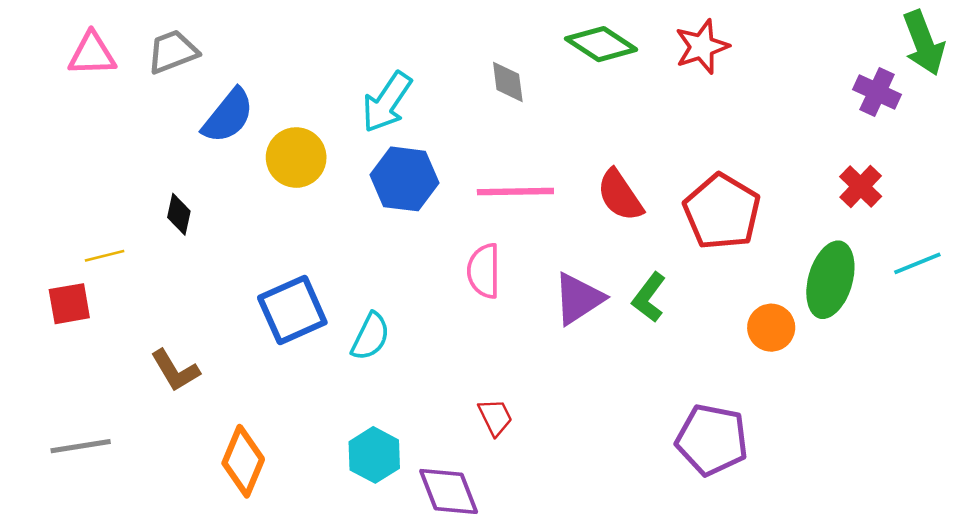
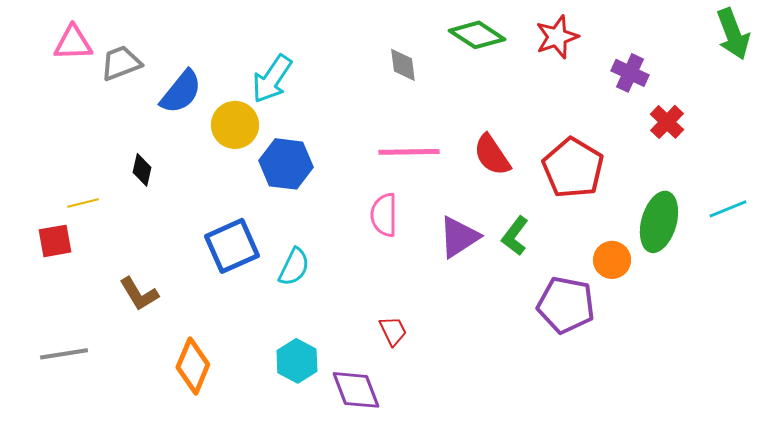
gray trapezoid: (173, 52) -> (121, 63), moved
purple cross: (877, 92) -> (630, 73), moved
cyan arrow: (387, 102) -> (272, 79), moved
blue hexagon: (404, 179) -> (286, 164), moved
red cross: (861, 187) -> (667, 122), moved
purple pentagon: (712, 440) -> (566, 305), moved

